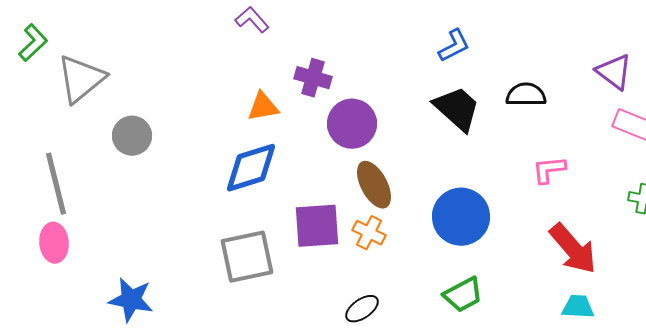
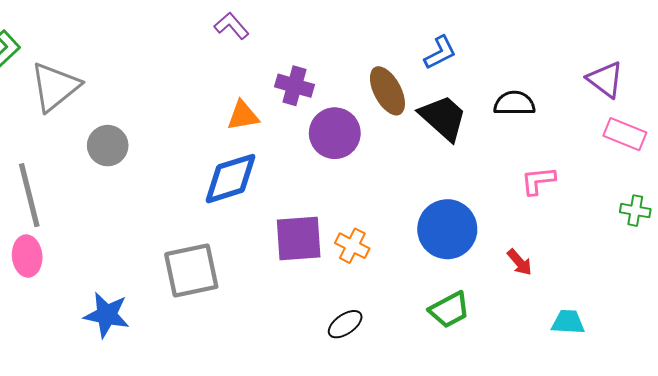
brown ellipse: (374, 185) -> (387, 91), moved
red arrow: (573, 249) -> (520, 262), moved, size x0.5
gray square: (247, 257) -> (191, 270), moved

